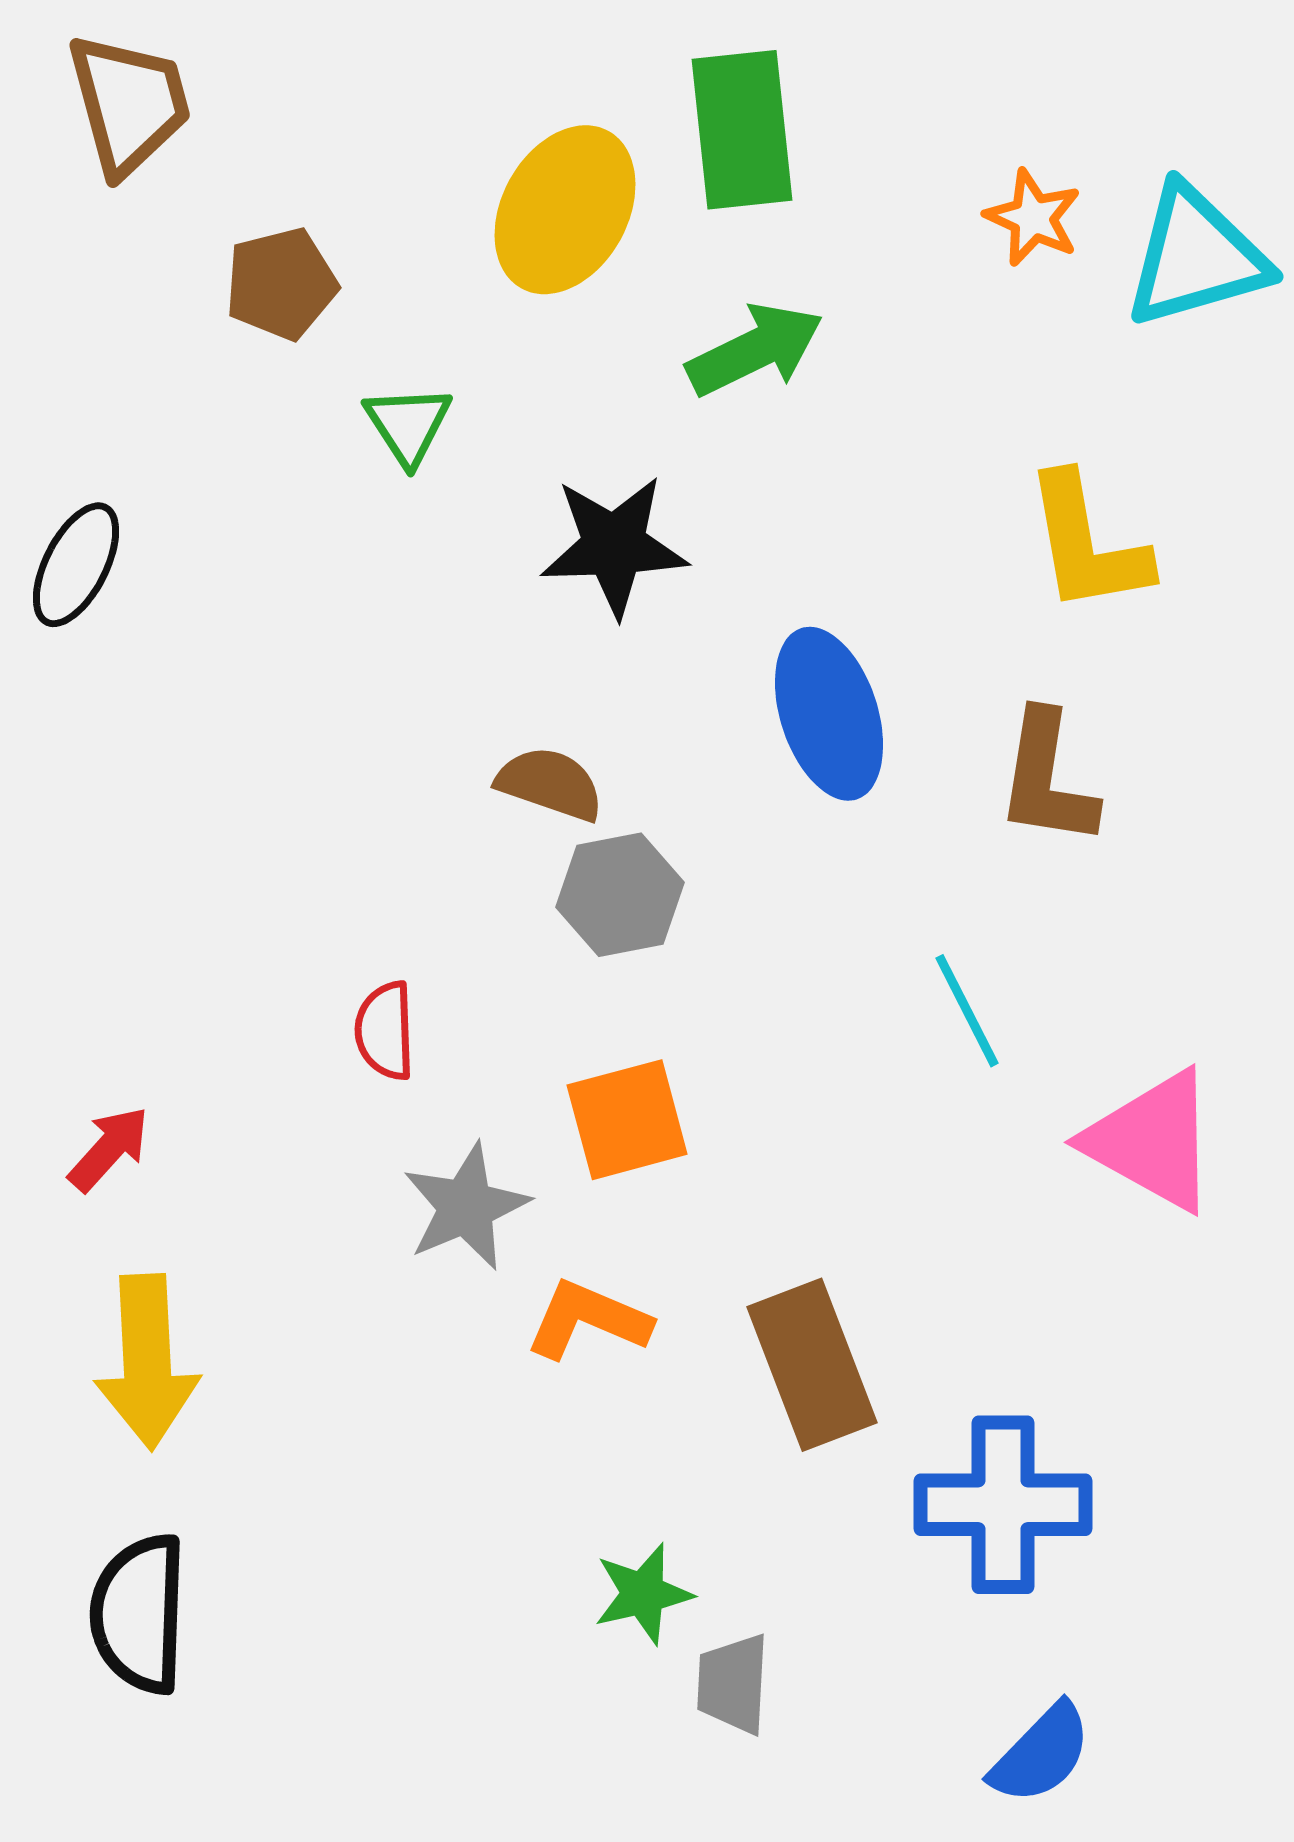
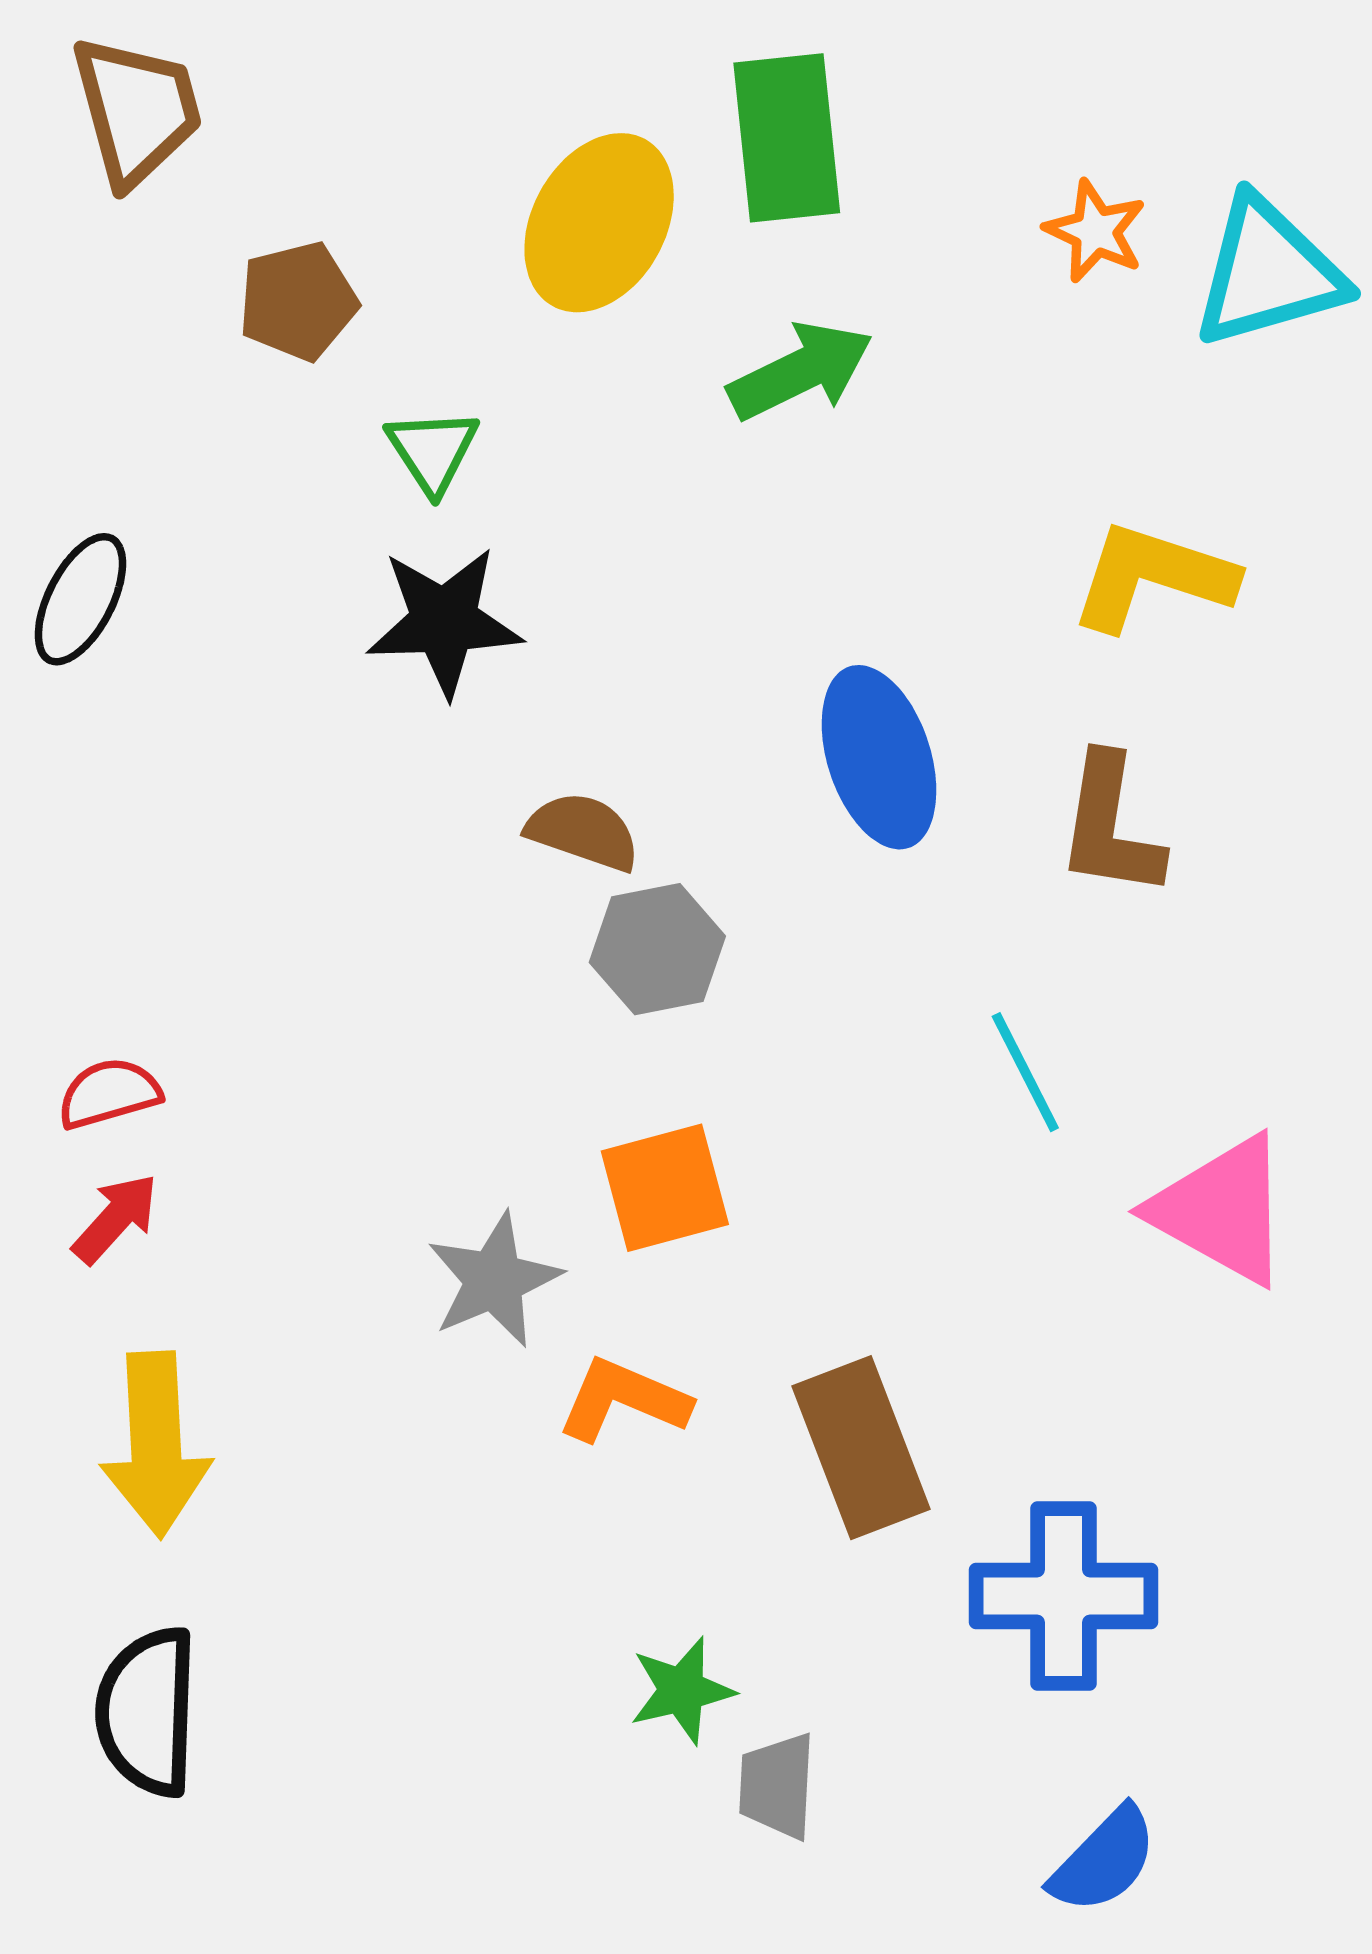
yellow L-shape: (1087, 544) -> (1153, 577), turned 118
black star: (614, 546) -> (444, 621), moved
red semicircle: (385, 1031) -> (109, 1093), moved, turned 76

